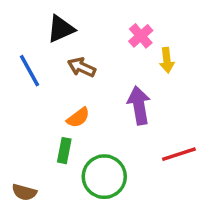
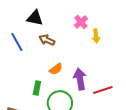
black triangle: (61, 29) -> (35, 18), turned 36
purple arrow: (139, 105) -> (80, 79), moved
orange semicircle: (78, 118) -> (56, 69), moved

